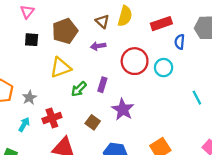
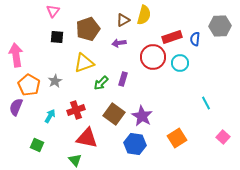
brown triangle: (102, 21) -> (123, 20), turned 48
red rectangle: (161, 24) -> (172, 37), moved
gray star: (29, 98) -> (55, 81), moved
cyan line: (197, 98) -> (206, 103), moved
purple star: (123, 109) -> (142, 116), moved
brown square: (93, 122) -> (114, 114), size x1.5

